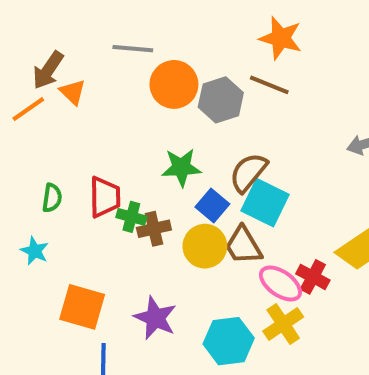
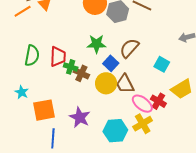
green semicircle: (52, 198) -> (32, 56), size x1.5
cyan square: (265, 203) -> (162, 64), moved, size x0.7
brown cross: (154, 229) -> (81, 73), turned 35
cyan star: (35, 251) -> (22, 92), moved
orange square: (82, 307) -> (44, 110), turned -30

